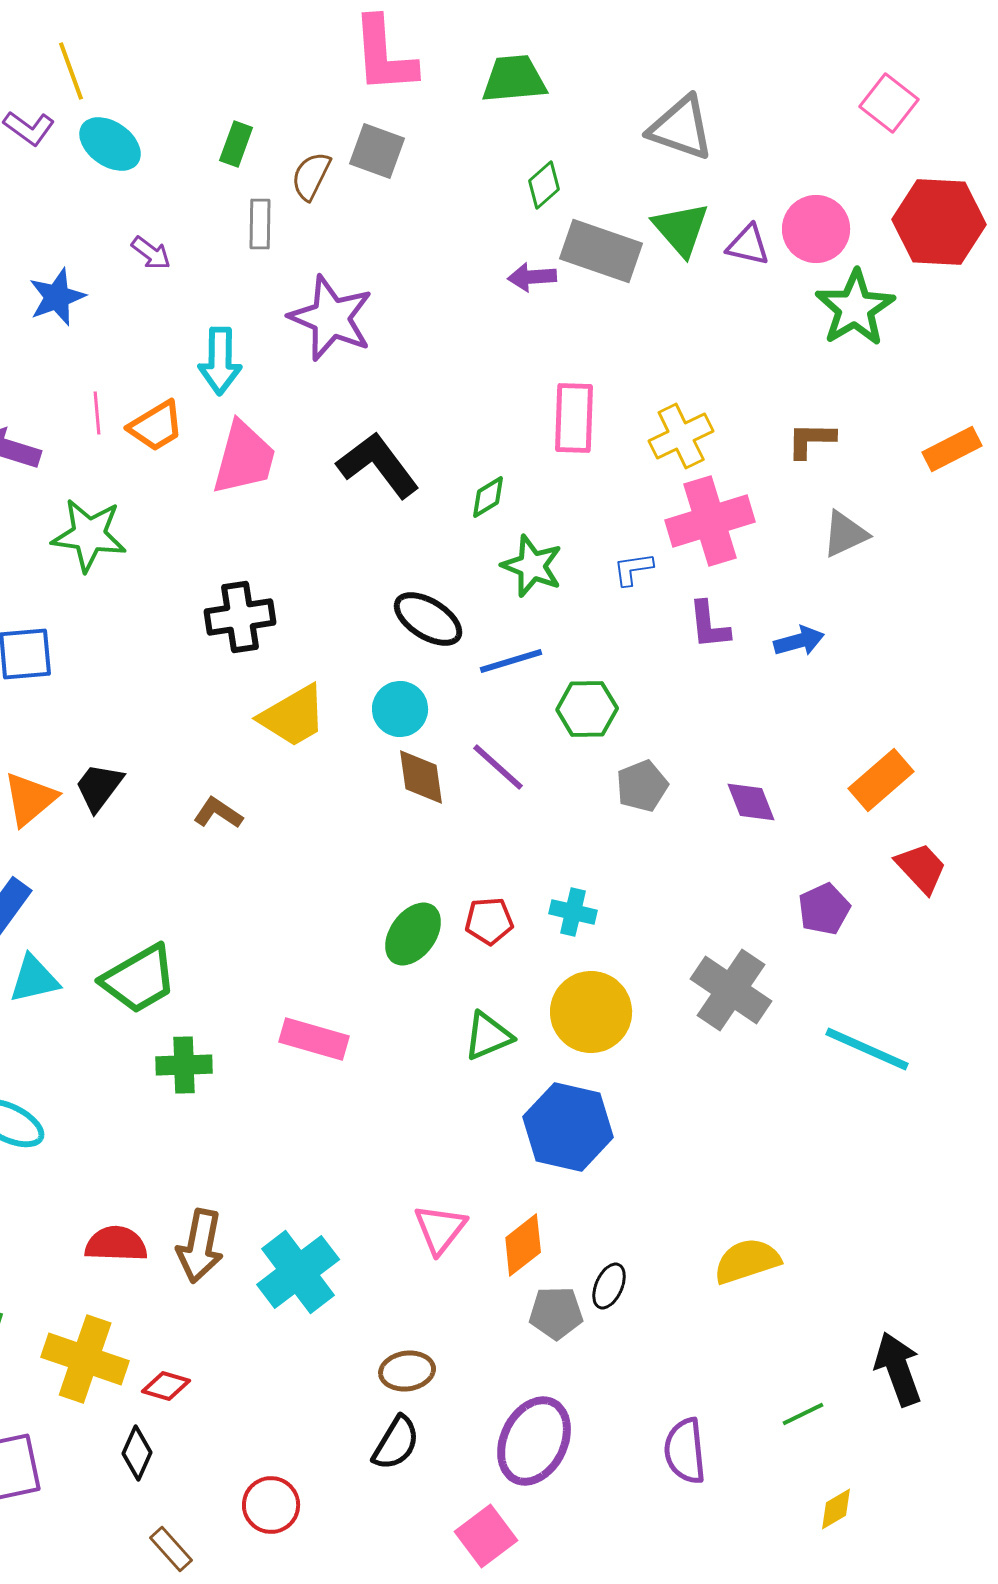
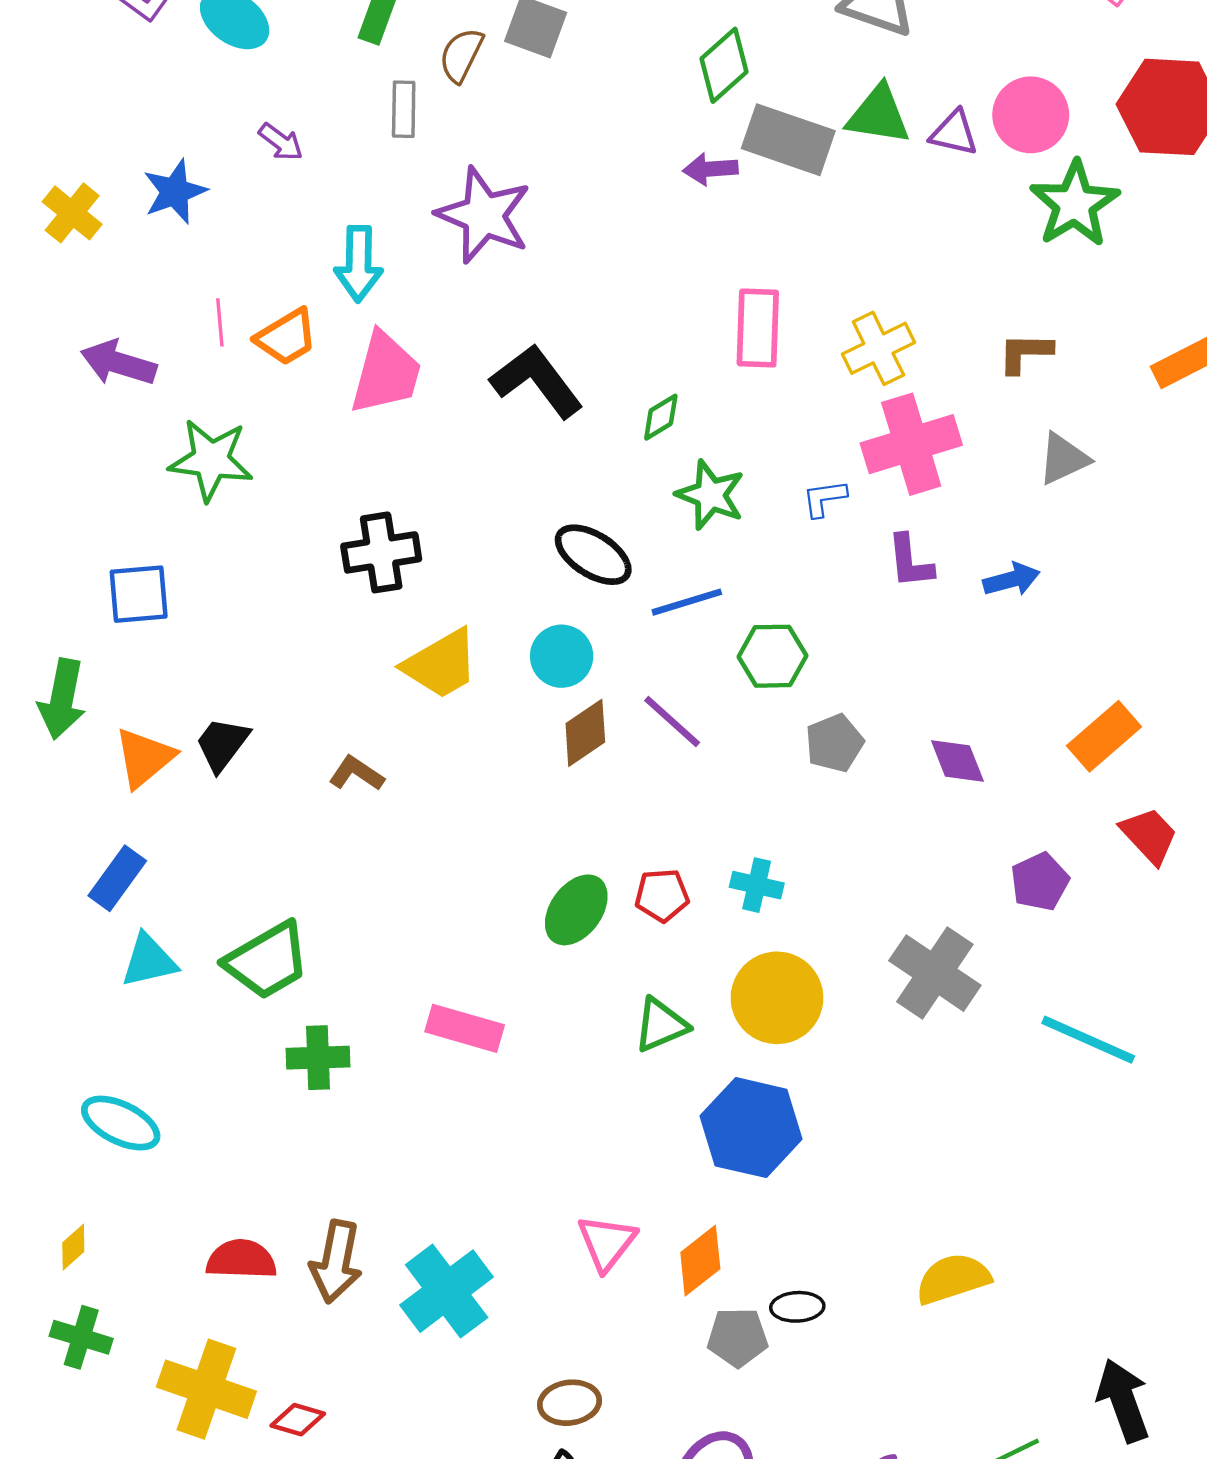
green diamond: (544, 185) -> (724, 65), size x1.4
green triangle: (681, 229) -> (878, 115), turned -40
brown diamond: (421, 777) -> (585, 733), turned 64
black ellipse: (609, 1286) -> (797, 1307), turned 63

